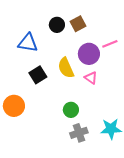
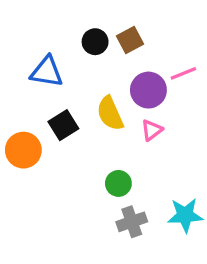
pink triangle: (91, 78) -> (152, 130), turned 48
orange circle: (14, 106) -> (23, 150), moved

